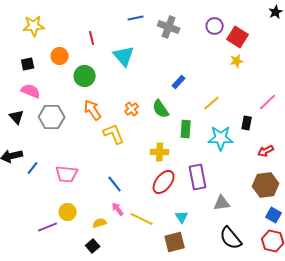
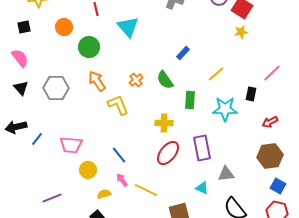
black square: (28, 64) -> (24, 27), moved
pink semicircle: (31, 91) -> (20, 58), moved, turned 30
yellow circle: (68, 212) -> (88, 170), moved
cyan triangle: (182, 217) -> (202, 188), moved, turned -32

